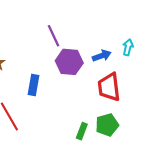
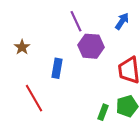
blue arrow: (102, 56) -> (122, 21), moved, turned -36

